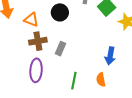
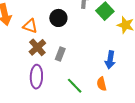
brown cross: (38, 41) -> (37, 47), turned -30
green line: (74, 81) -> (75, 86), turned -54

